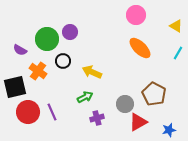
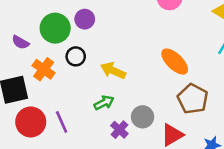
orange ellipse: (140, 48) -> (175, 62), moved
gray circle: (125, 104) -> (143, 117), moved
purple cross: (97, 118) -> (119, 130), turned -32

